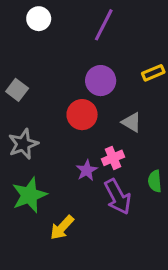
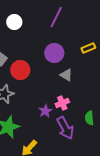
white circle: (39, 19) -> (14, 22), moved
red circle: (82, 115) -> (20, 70), moved
gray triangle: (132, 122) -> (66, 75), moved

